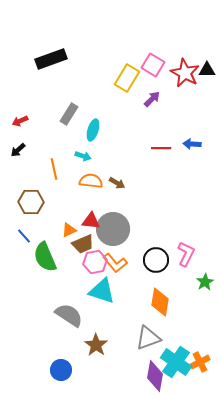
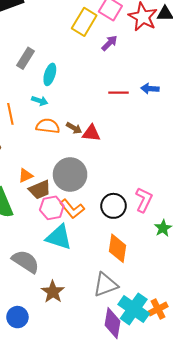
red triangle: (91, 221) -> (91, 133), moved

